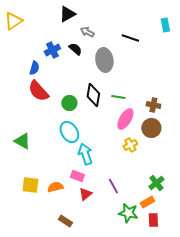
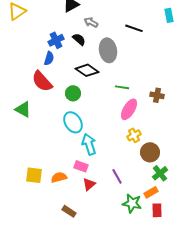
blue semicircle: (34, 68) -> (49, 58), moved
black diamond: (93, 95) -> (87, 70), moved, turned -65
brown circle: (151, 128) -> (150, 152), moved
green triangle: (22, 141) -> (23, 109), moved

